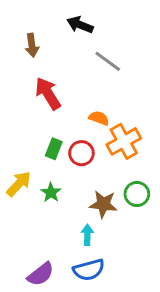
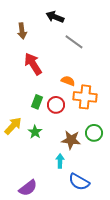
orange cross: (124, 141) -> (85, 97), turned 35
blue semicircle: (89, 270) -> (79, 182), moved, turned 45

